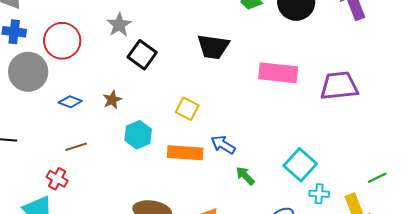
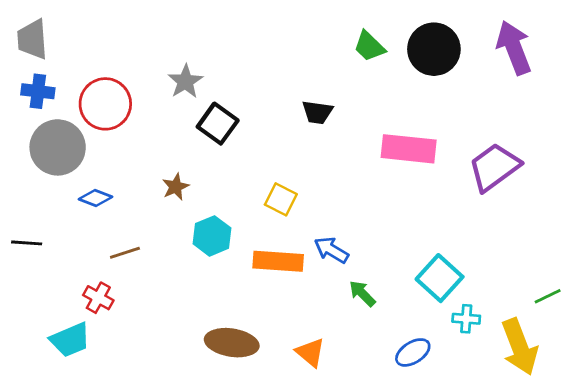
black trapezoid: (213, 47) -> (317, 112), size x0.7
purple trapezoid: (339, 86) -> (494, 167), turned -30
blue diamond: (70, 102) -> (95, 198), moved

